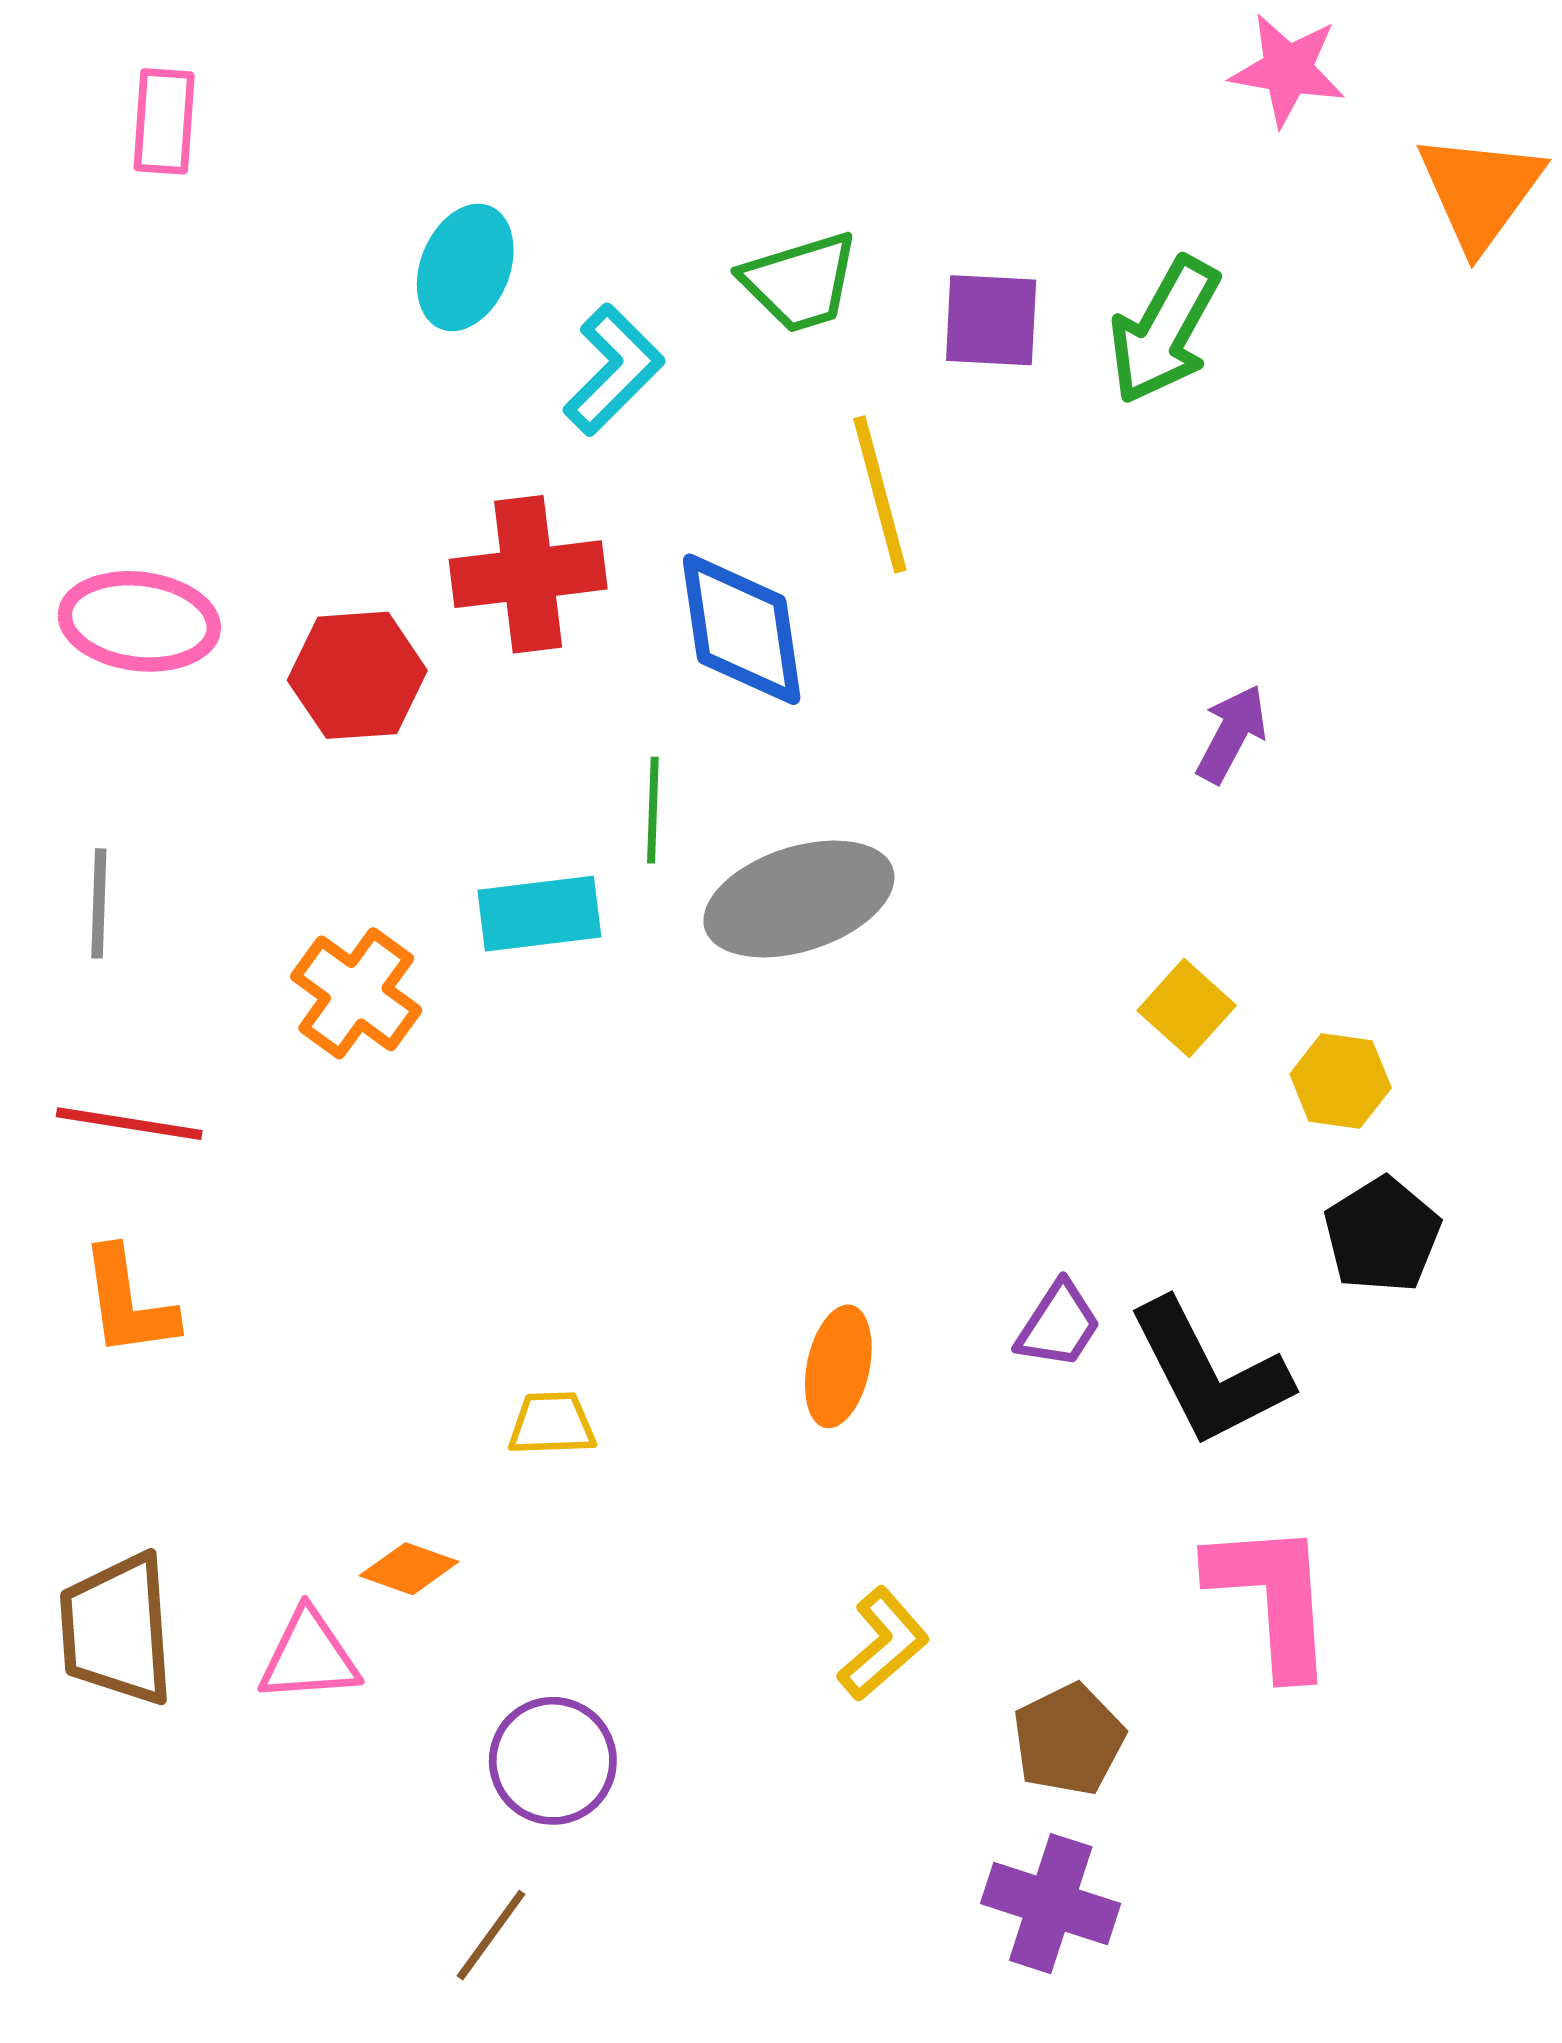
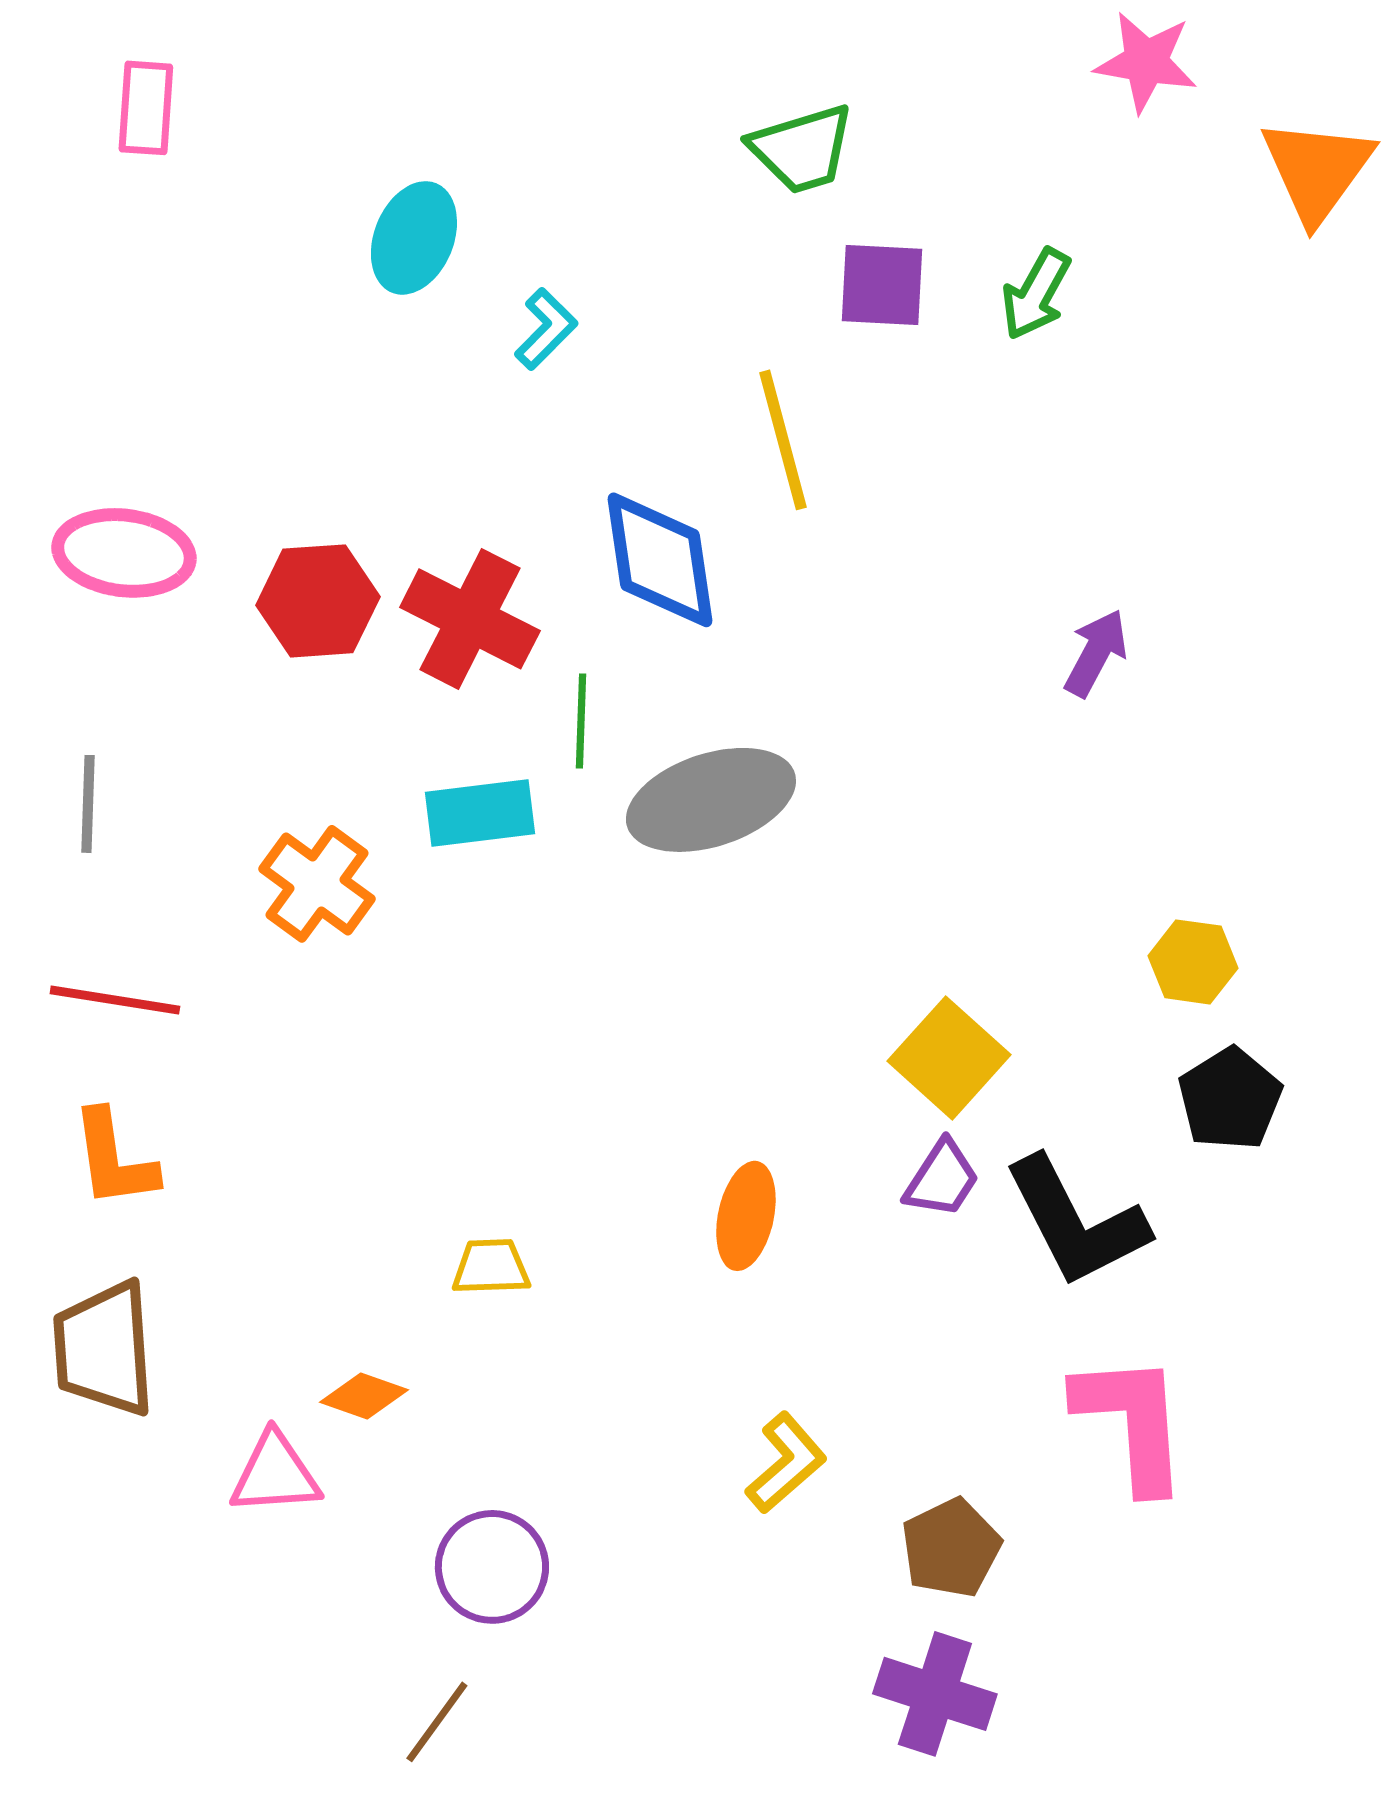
green trapezoid: (800, 282) -> (802, 149), moved
green arrow: (1164, 330) -> (1036, 294), size x0.7
cyan L-shape: (614, 370) -> (546, 329), size x0.7
red cross: (528, 574) -> (470, 619), moved, turned 34
yellow square: (1187, 1008) -> (949, 1058), moved, size x1.4
brown trapezoid: (117, 1629) -> (104, 1349), moved

